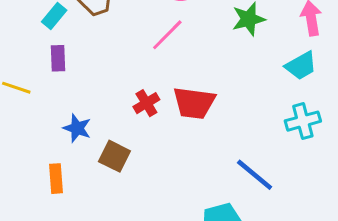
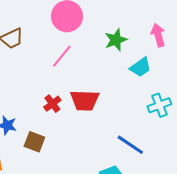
cyan trapezoid: (301, 66) -> (140, 67), moved

